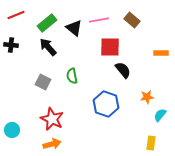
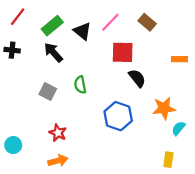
red line: (16, 15) -> (18, 17), turned -30
pink line: (99, 20) -> (110, 22), turned -36
orange star: (147, 97) -> (164, 108), size x1.5
red star: (52, 119) -> (58, 133), size x0.7

